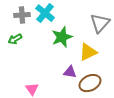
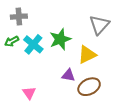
cyan cross: (45, 13) -> (33, 44), moved

